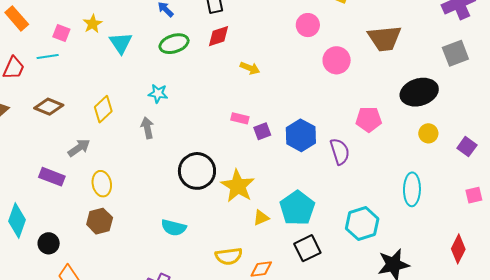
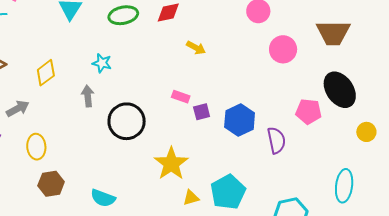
black ellipse: (419, 92) -> (340, 90), moved, turned 66
black circle: (197, 171) -> (127, 121), moved
brown hexagon: (100, 221) -> (51, 184), moved

